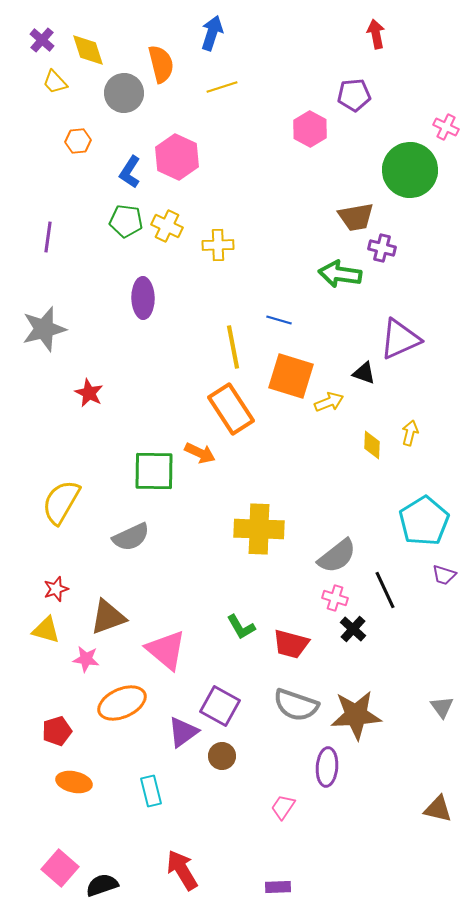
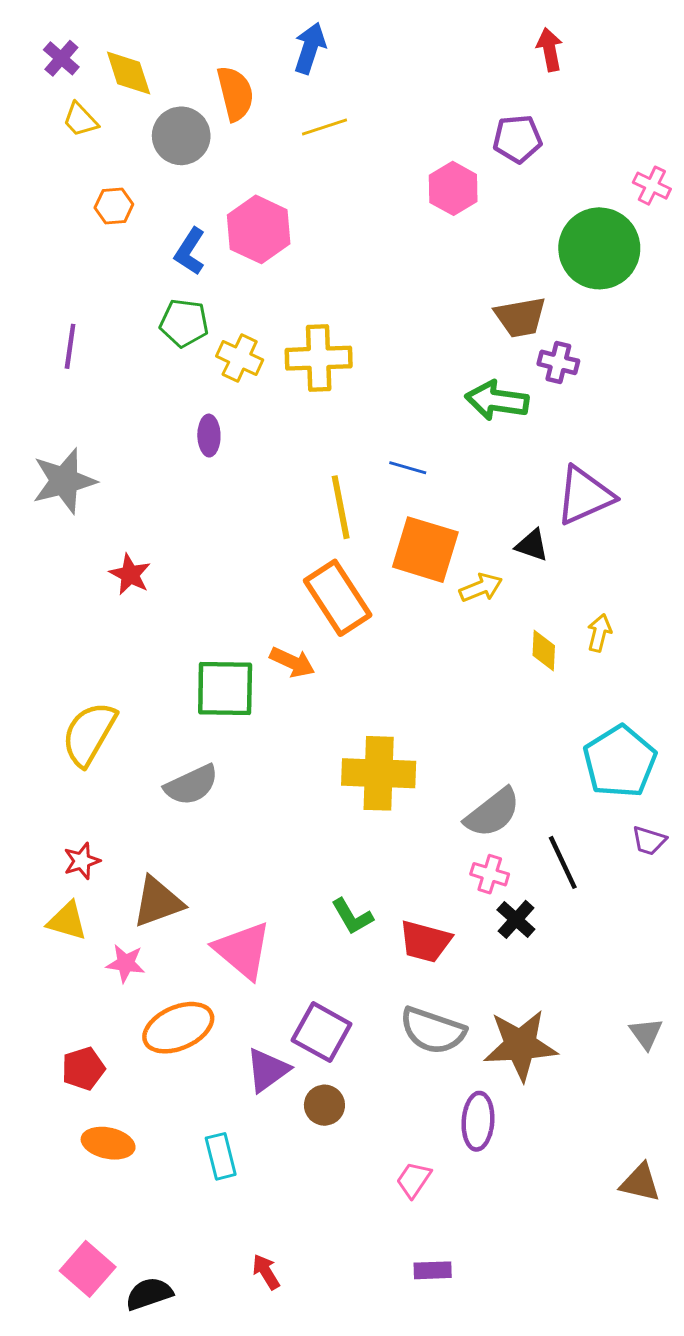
yellow cross: (167, 226) -> (240, 358), moved
yellow cross: (218, 245) -> (319, 358), size x1.4
purple ellipse: (143, 298) -> (209, 436), size x0.7
red arrow: (182, 870) -> (266, 1272), size x0.6
purple rectangle: (278, 887) -> (433, 1270), moved

